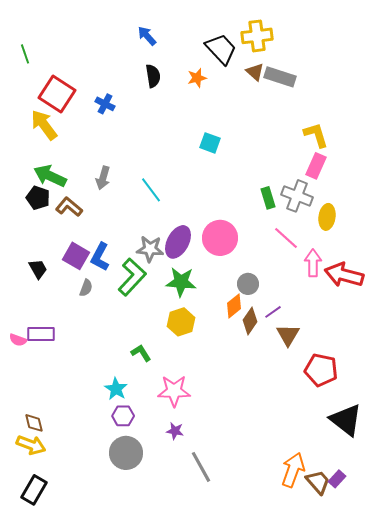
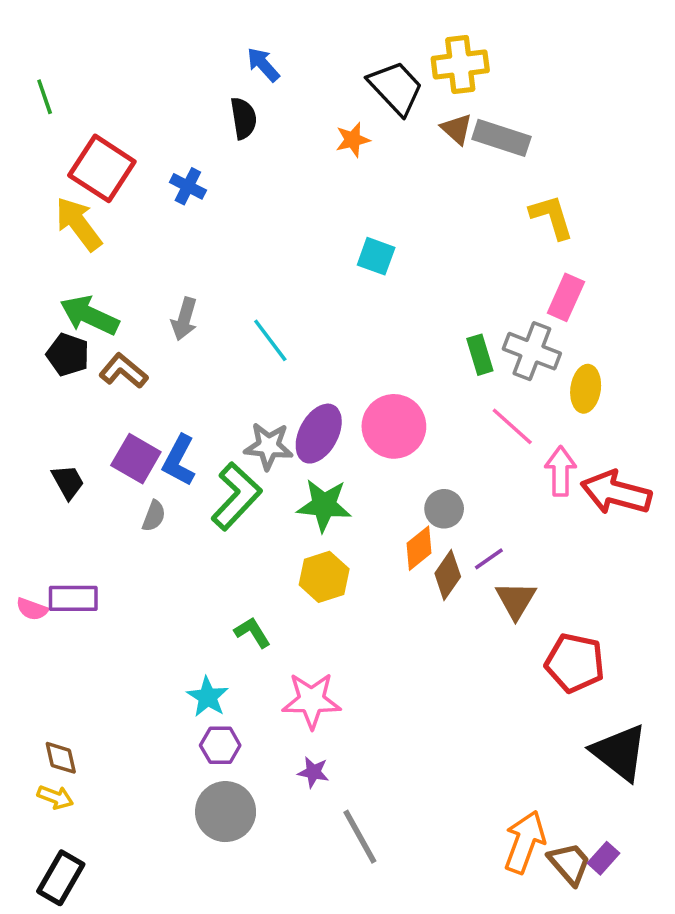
black semicircle: (153, 76) -> (243, 118), moved
yellow L-shape: (316, 135) -> (552, 217), moved
yellow arrow: (31, 445) -> (55, 797), size x0.7

